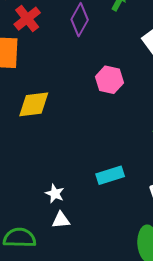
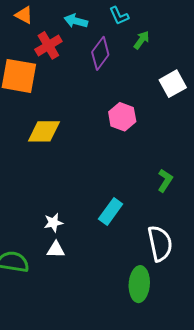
cyan rectangle: (110, 175) -> (111, 212), turned -44
white star: (55, 194) -> (53, 223), turned 30

